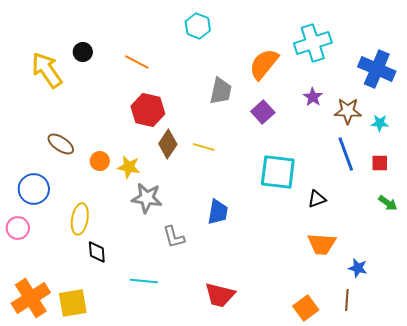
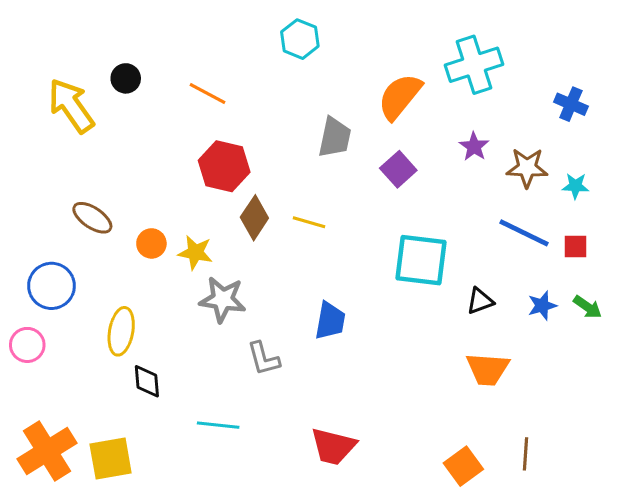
blue cross: (377, 69) -> (571, 104), size x0.6
blue line: (346, 154) -> (524, 233), turned -44
blue star: (358, 268) -> (542, 306), moved, turned -30

